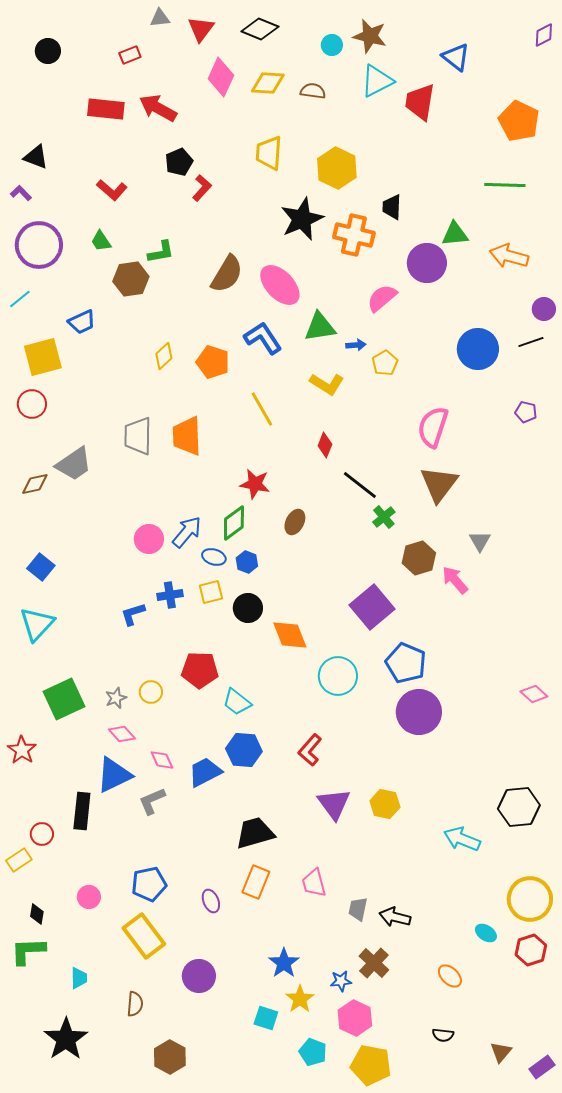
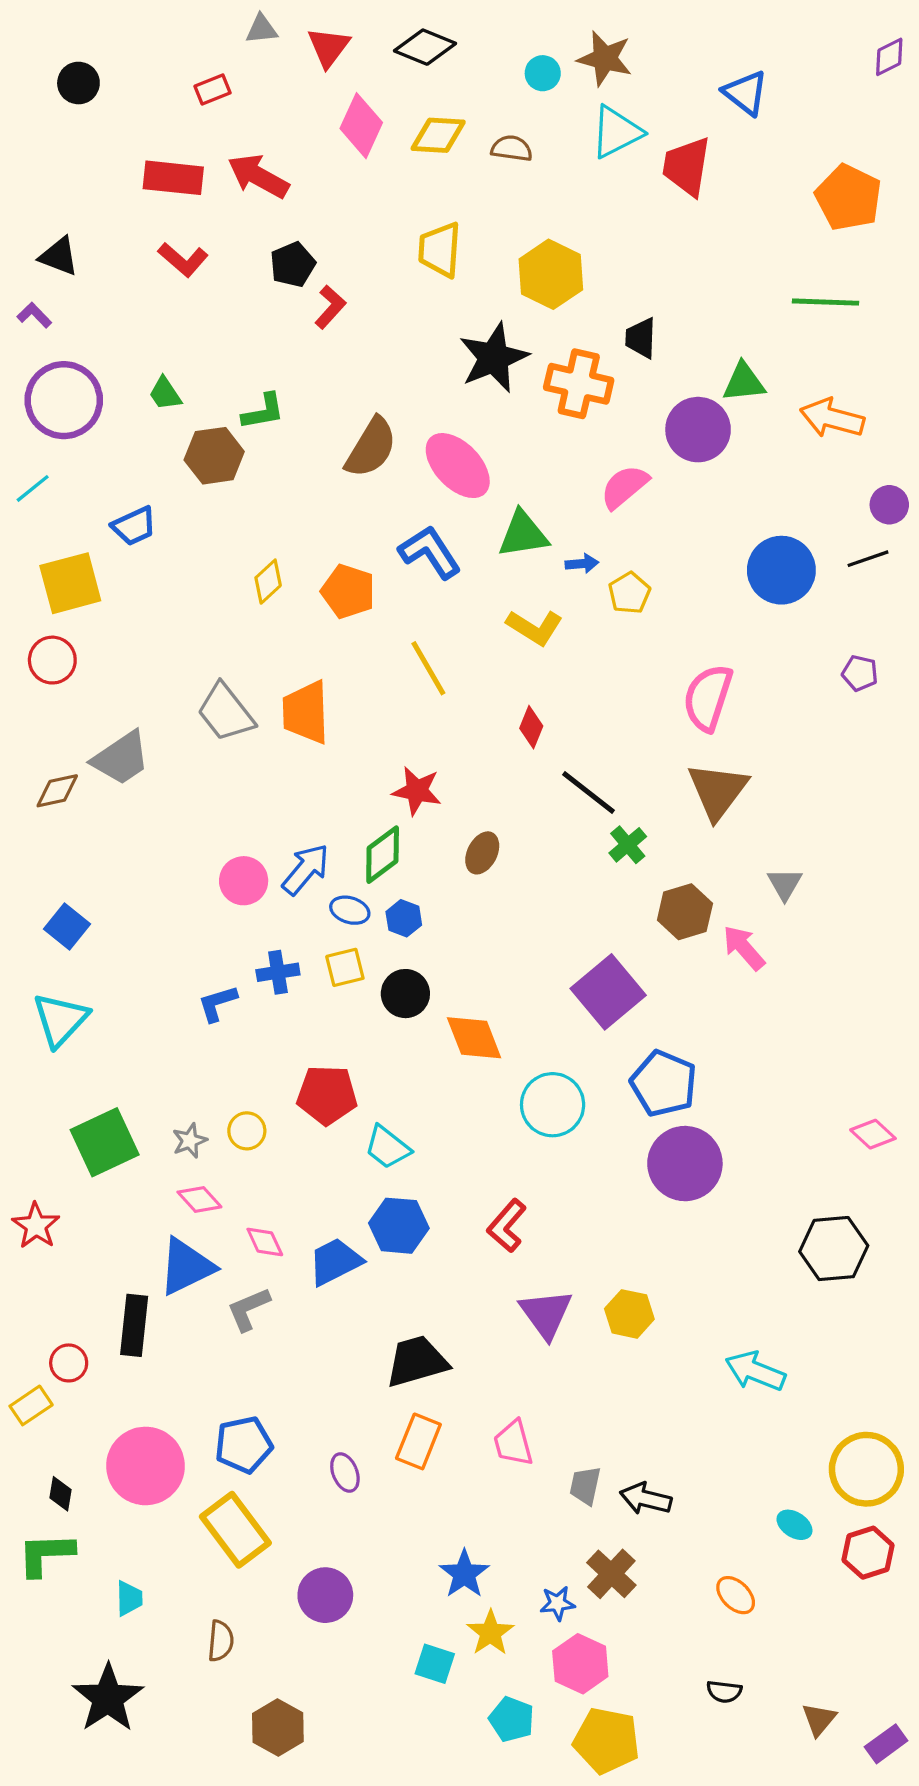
red L-shape: (112, 190) -> (183, 260), moved
gray trapezoid: (138, 436) -> (226, 712), turned -39
black hexagon: (519, 807) -> (834, 1249), moved
pink circle: (89, 897) -> (145, 1466), size x2.0

